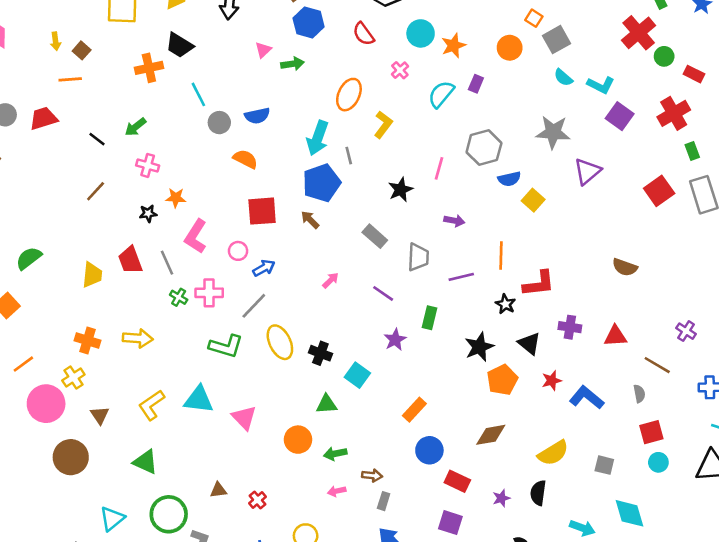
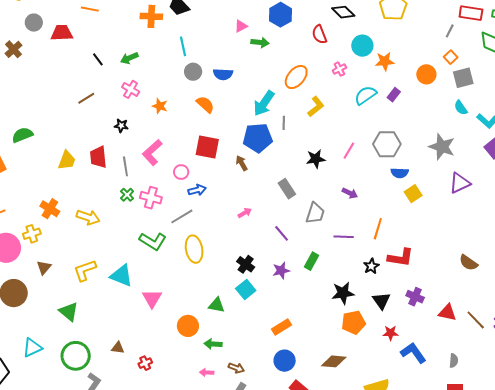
orange star: (176, 198) -> (160, 106), moved
black cross: (320, 353) -> (246, 264), moved
brown line: (657, 365) -> (476, 320), moved

